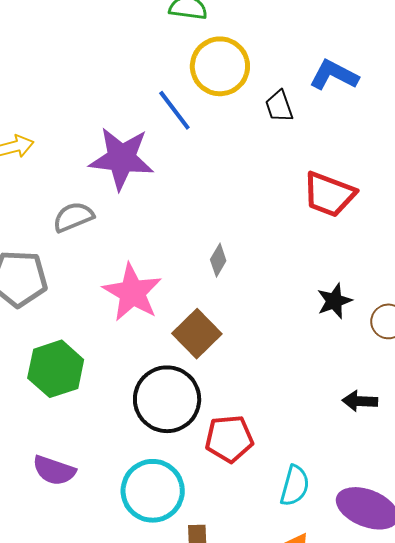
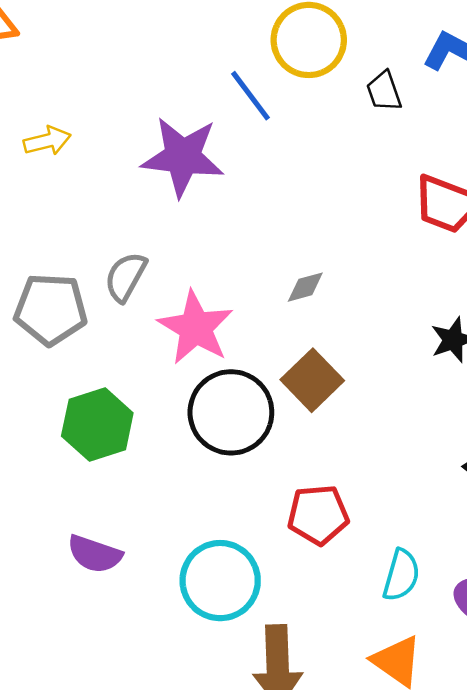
gray semicircle: (73, 217) -> (126, 277), moved, turned -39
gray diamond: (218, 260) -> (305, 287), turned 44
brown square: (197, 334) -> (312, 380), moved
black circle: (167, 399) -> (231, 412), moved

